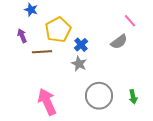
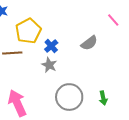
pink line: (130, 21) -> (113, 20), moved

